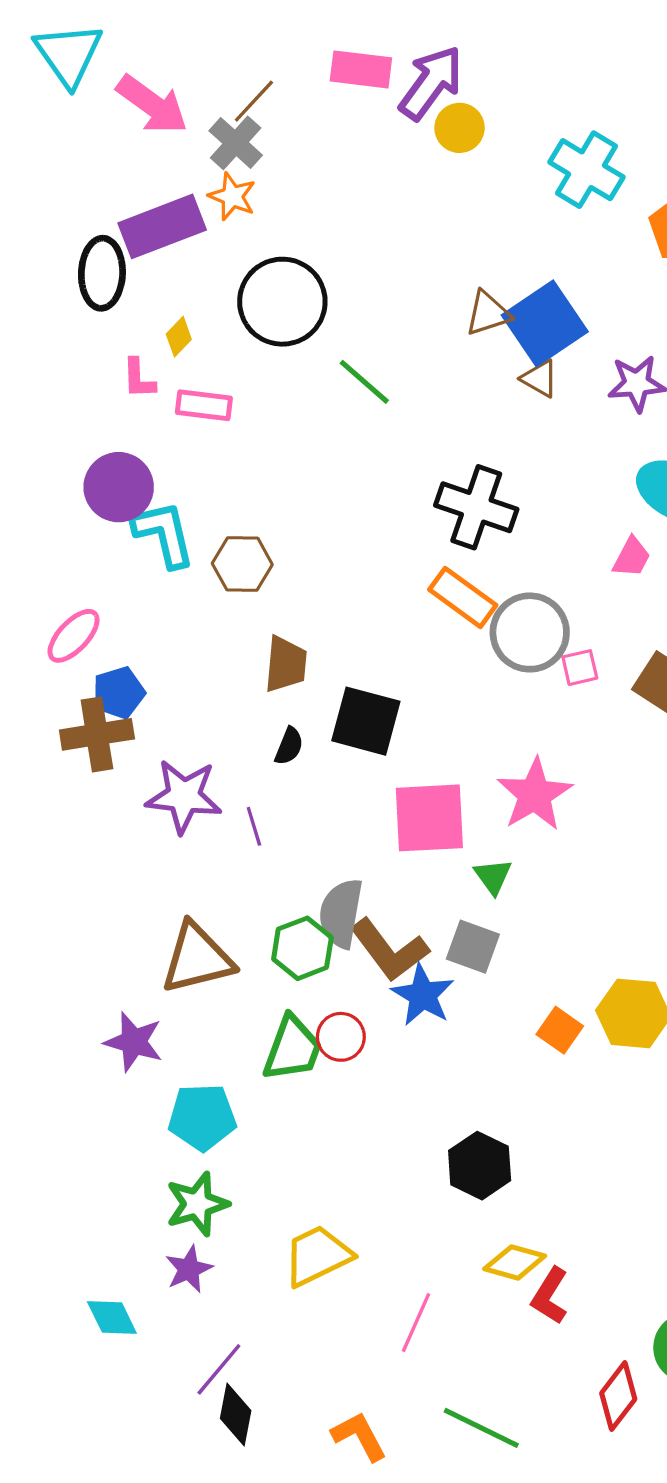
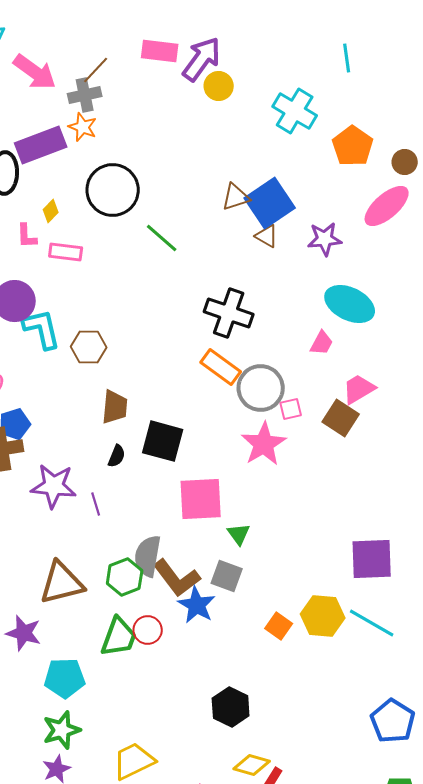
gray cross: (236, 143) -> (85, 95), turned 36
pink star: (535, 795) -> (264, 444), moved

